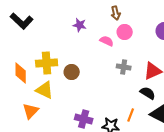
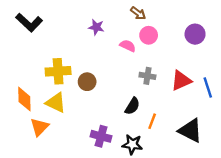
brown arrow: (116, 13) -> (138, 13), turned -40
orange diamond: (21, 73) -> (24, 99), moved
black semicircle: (148, 93) -> (132, 106), moved, turned 91
orange line: (131, 115) -> (152, 121), moved

